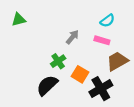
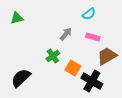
cyan semicircle: (107, 21) -> (89, 14), moved
black semicircle: (47, 85) -> (21, 78), moved
black cross: (101, 89) -> (92, 81), turned -30

